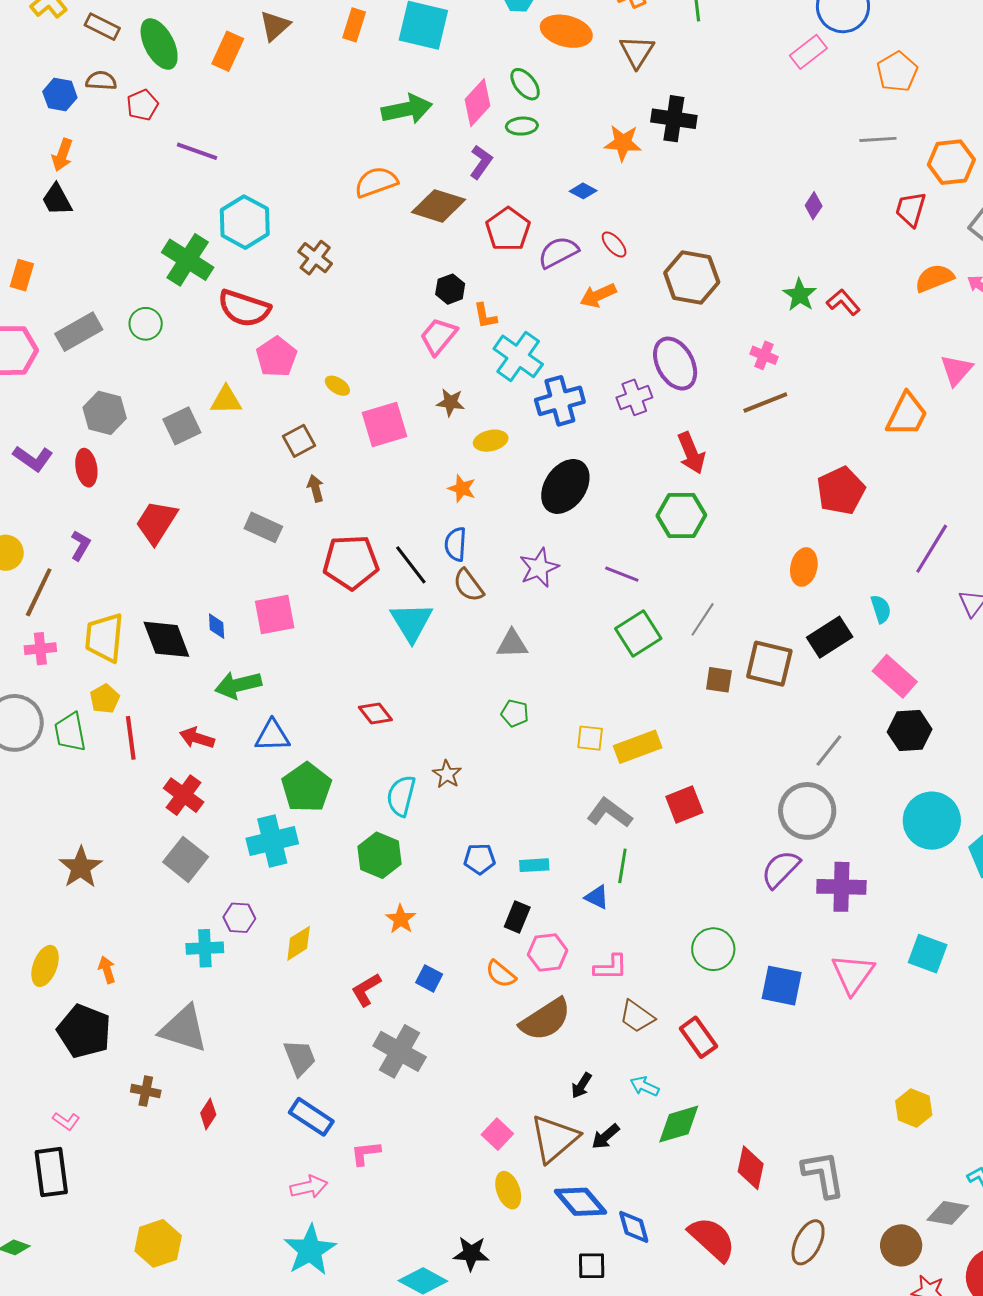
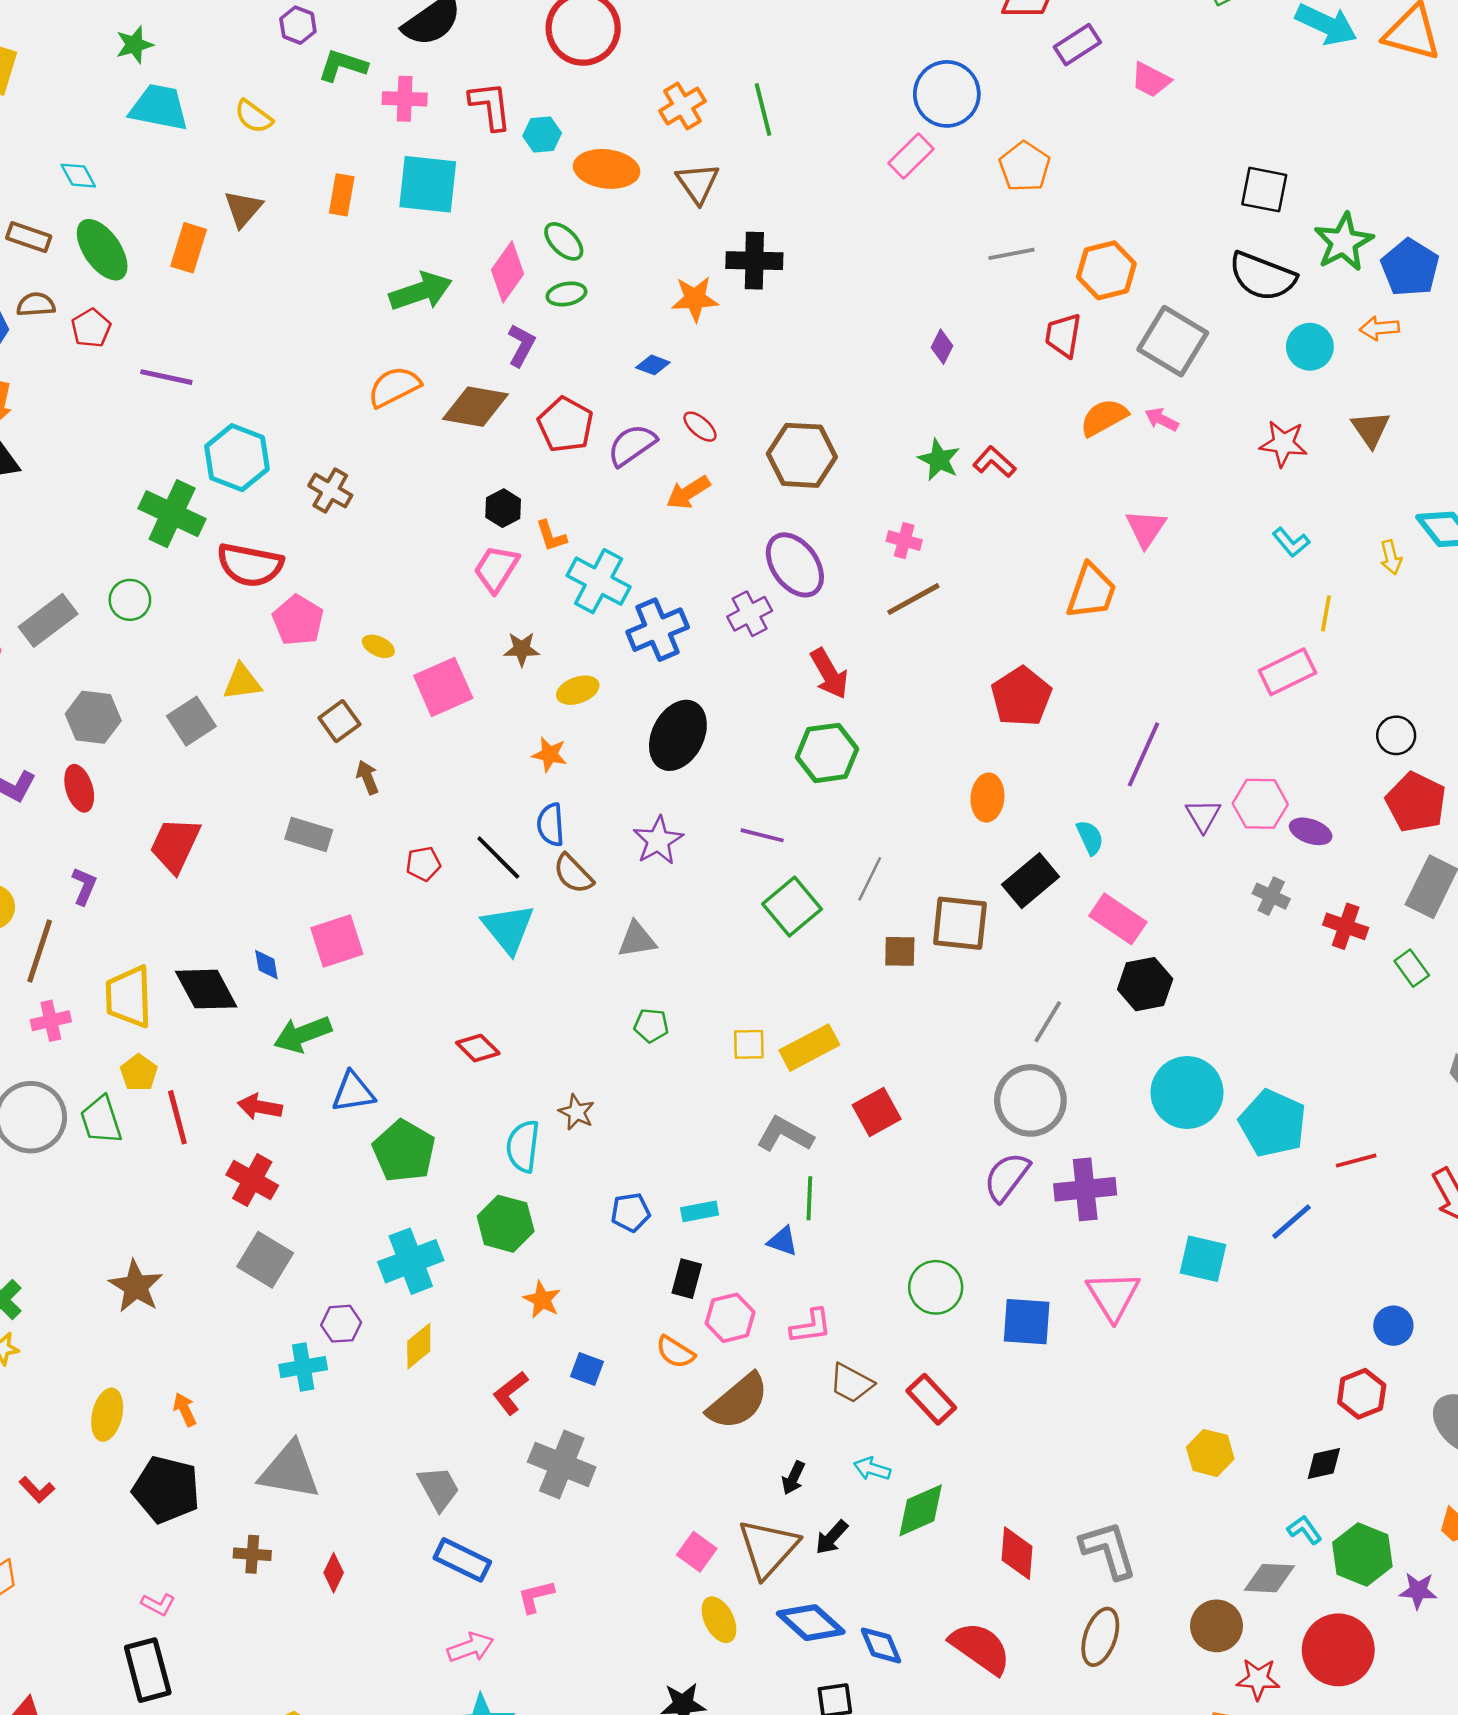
red pentagon: (351, 562) -> (423, 864), size x0.5
cyan cross: (272, 841) -> (411, 1261), moved

